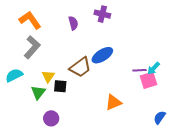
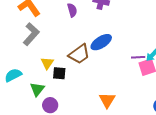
cyan semicircle: (14, 75) -> (13, 75), moved
green triangle: (38, 92) -> (37, 89), moved
orange triangle: (113, 102) -> (107, 100), moved, turned -36

